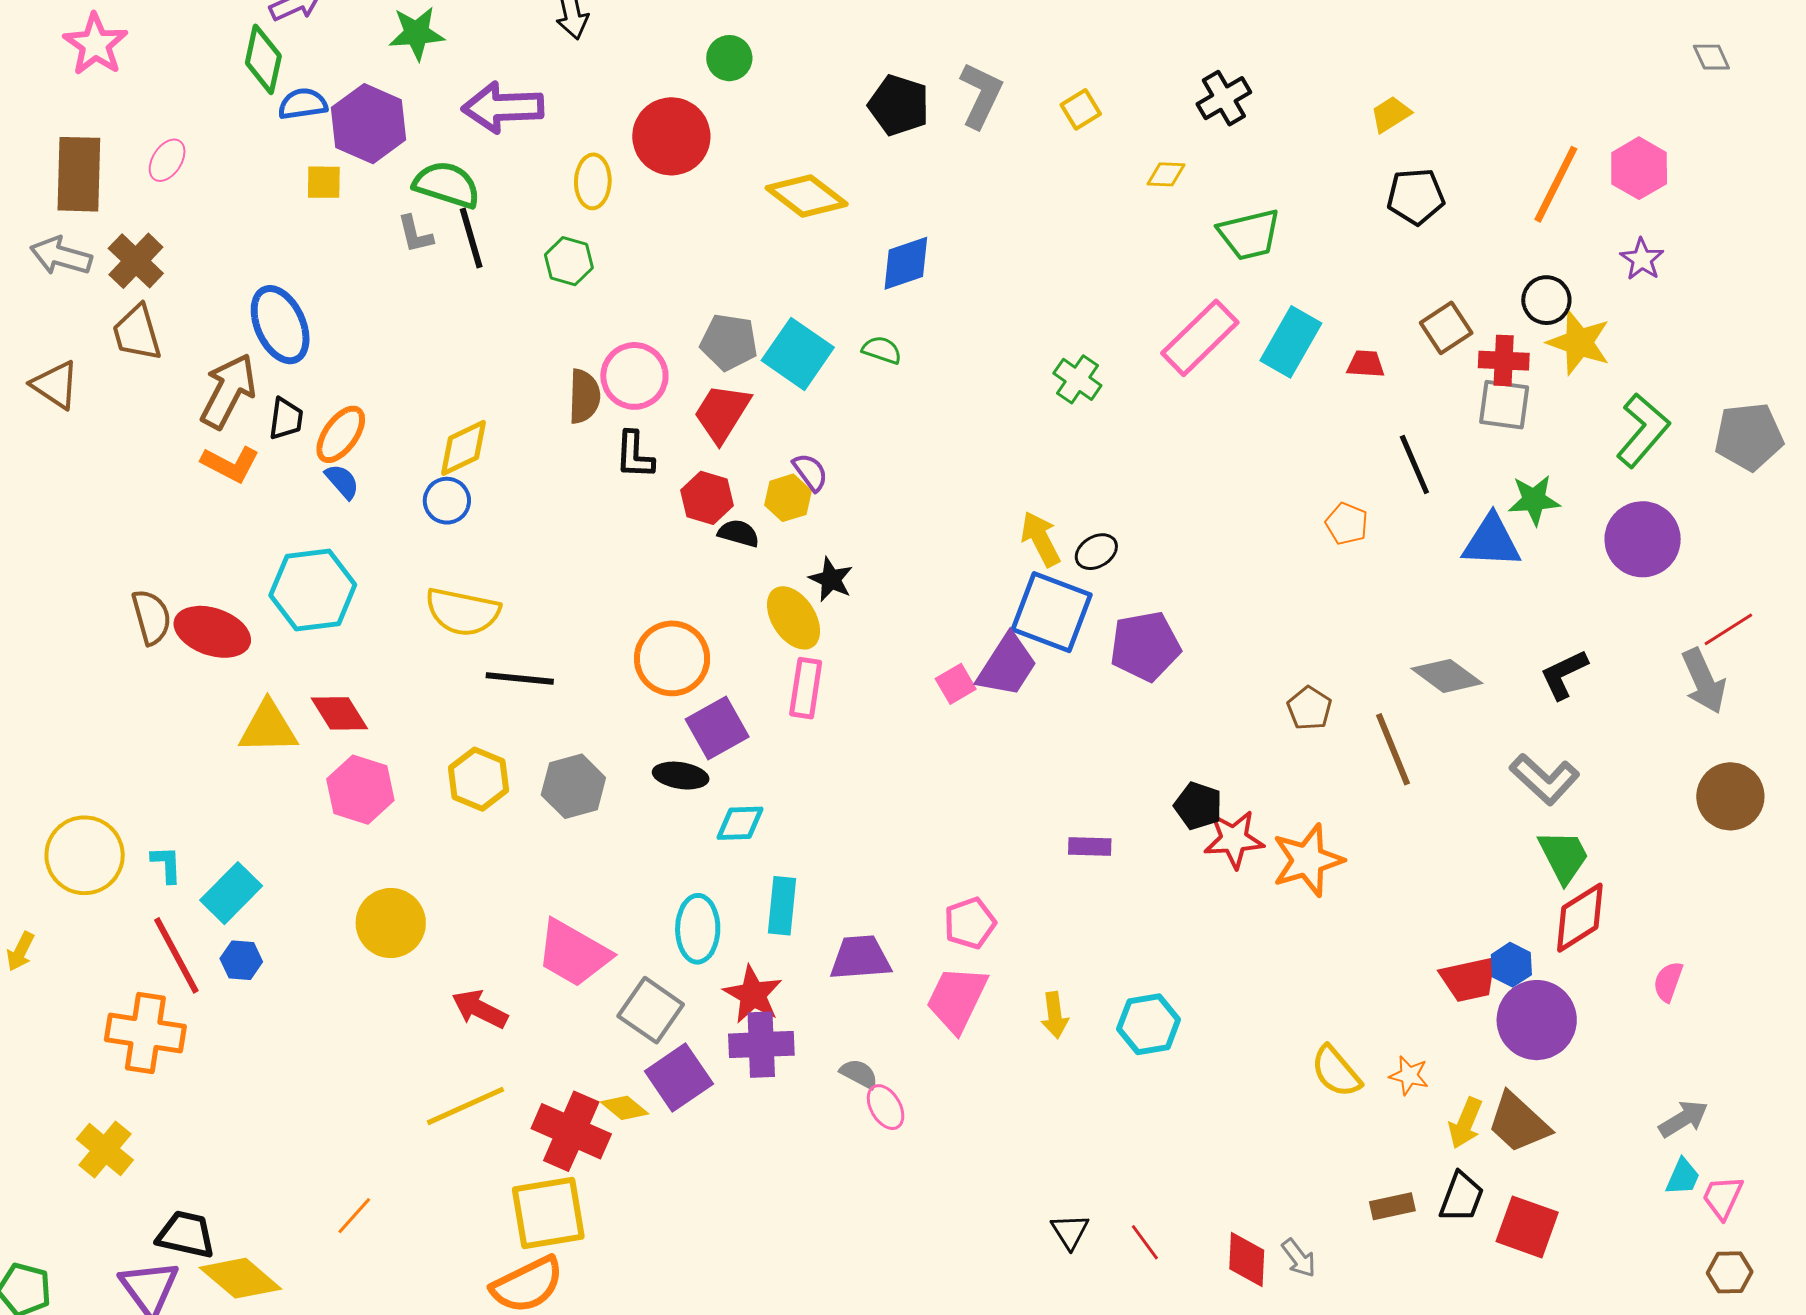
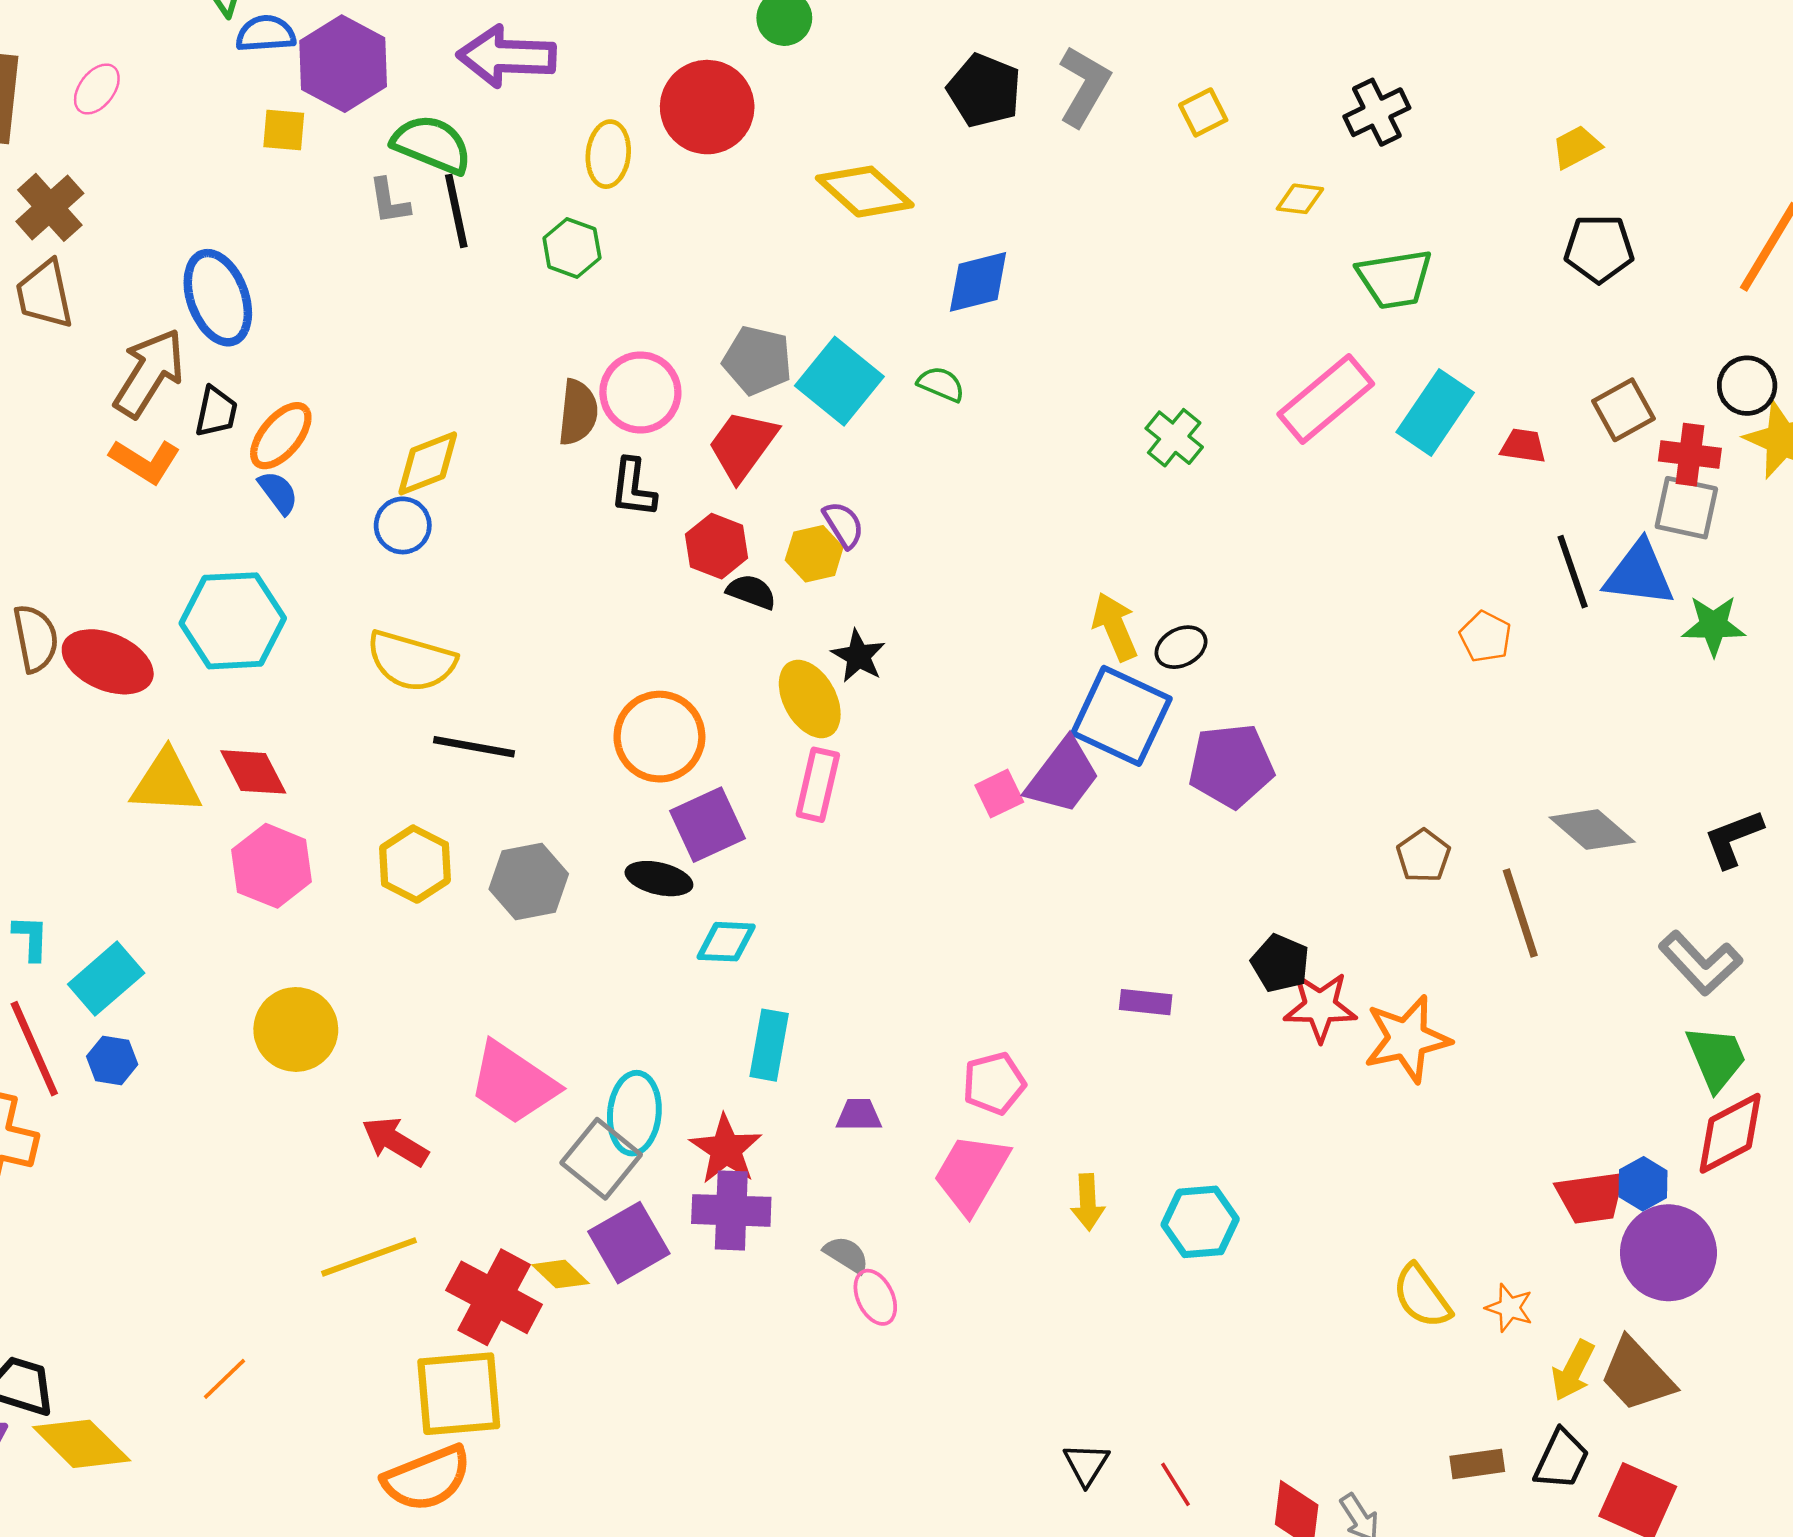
blue triangle: (1491, 541) -> (1639, 574), moved
cyan ellipse: (698, 929) -> (634, 1113), moved
purple trapezoid: (860, 958) -> (859, 1115), size x0.6

